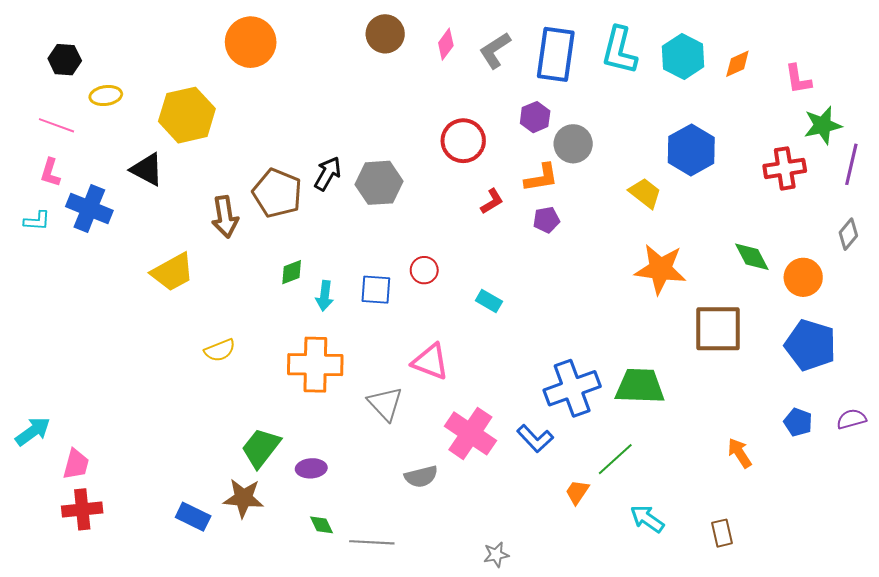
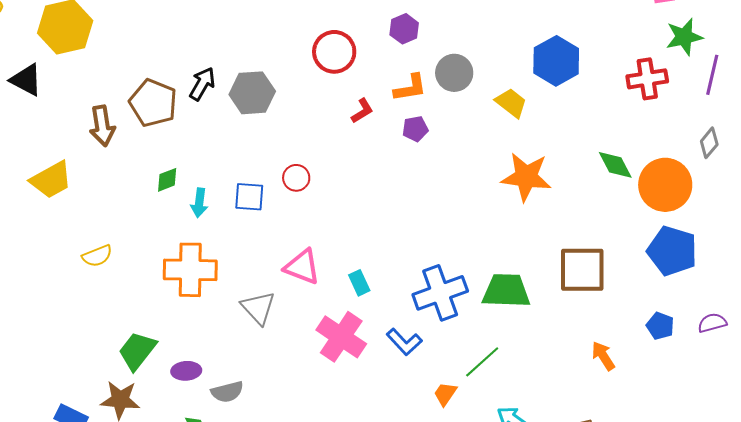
gray circle: (573, 144) -> (454, 73), moved
orange circle: (803, 277) -> (665, 185), size x1.4
cyan rectangle: (489, 301) -> (359, 283), moved, turned 35
brown square: (718, 329) -> (582, 270), moved
gray semicircle: (421, 477) -> (227, 392), moved

